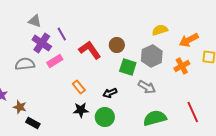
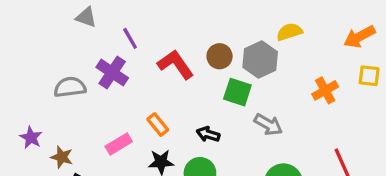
orange arrow: (189, 40) -> (359, 37), moved
purple cross: (42, 43) -> (112, 73), moved
gray hexagon: (152, 56) -> (260, 59), moved
pink rectangle: (55, 61) -> (119, 144), moved
black arrow: (110, 93) -> (208, 134), turned 40

